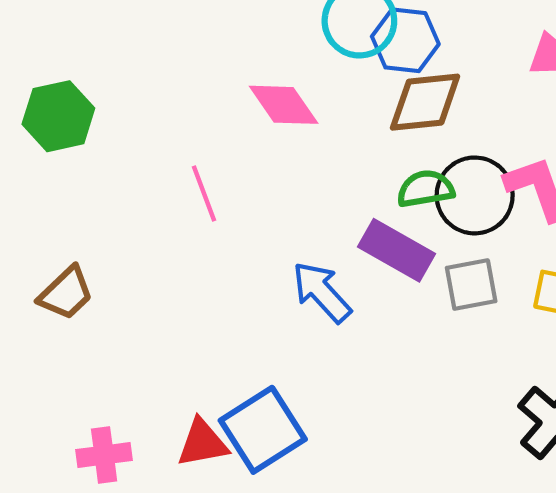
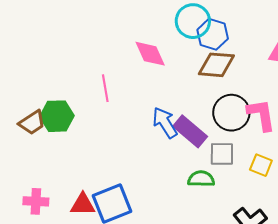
green hexagon: (58, 116) -> (57, 116), moved
green semicircle: (425, 189) -> (201, 179), moved
blue arrow: (322, 292) -> (165, 123), moved

